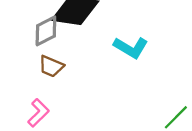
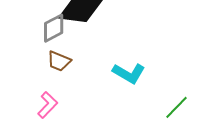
cyan L-shape: (131, 48) -> (129, 73), moved

